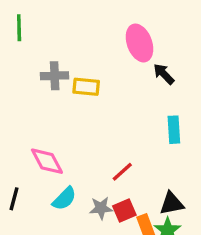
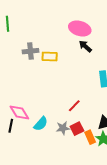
pink ellipse: (139, 43) -> (80, 29), turned -50
black arrow: (164, 74) -> (85, 46), moved
pink diamond: (47, 161) -> (19, 112), moved

